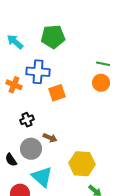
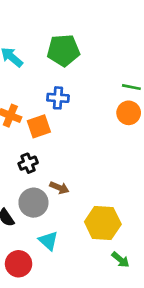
blue cross: (38, 72) -> (58, 98), moved, size x0.7
orange square: (57, 93) -> (39, 126), moved
cyan triangle: (42, 177) -> (48, 241), size x0.7

